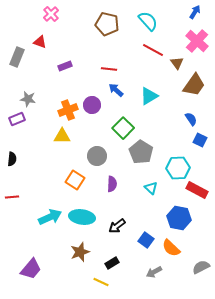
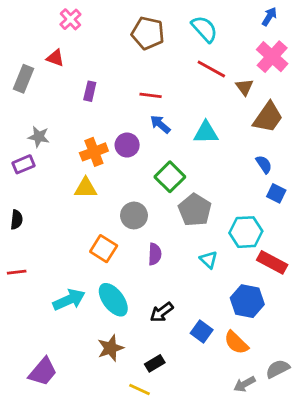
purple rectangle: (65, 66) -> (90, 91), turned -56
cyan triangle: (149, 96) -> (206, 133), turned 30
cyan ellipse: (82, 217) -> (113, 300), turned 45
gray arrow: (154, 272) -> (245, 384), moved

